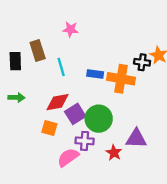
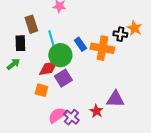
black rectangle: (15, 61) -> (20, 43), moved
blue rectangle: (95, 74) -> (80, 44), turned 48
green arrow: (16, 97) -> (13, 64), turned -40
green circle: (99, 119) -> (60, 55), moved
purple cross: (85, 141) -> (71, 117), moved, turned 35

